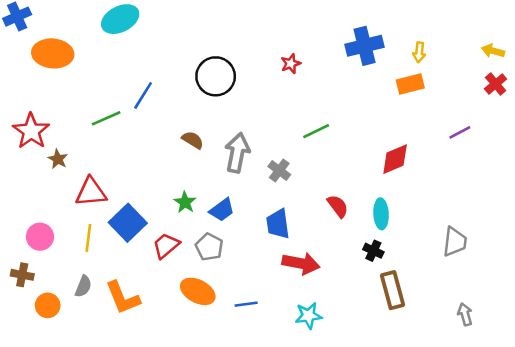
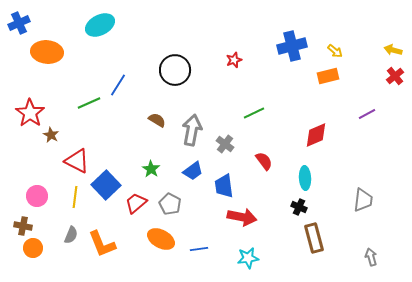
yellow arrow: (419, 52) -> (335, 51), turned -56
red triangle: (91, 192) -> (77, 161), turned 32
red semicircle: (338, 206) -> (264, 161), moved
blue trapezoid: (222, 210) -> (193, 171), moved
orange circle: (48, 305) -> (33, 248), moved

